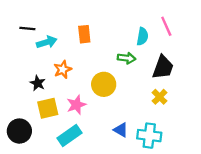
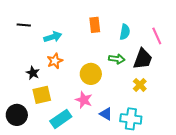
pink line: (166, 26) -> (157, 36), moved
orange rectangle: (84, 34) -> (95, 25), moved
cyan arrow: (47, 42) -> (53, 37), moved
green arrow: (126, 58) -> (117, 59), moved
pink star: (76, 105) -> (84, 100), moved, turned -30

